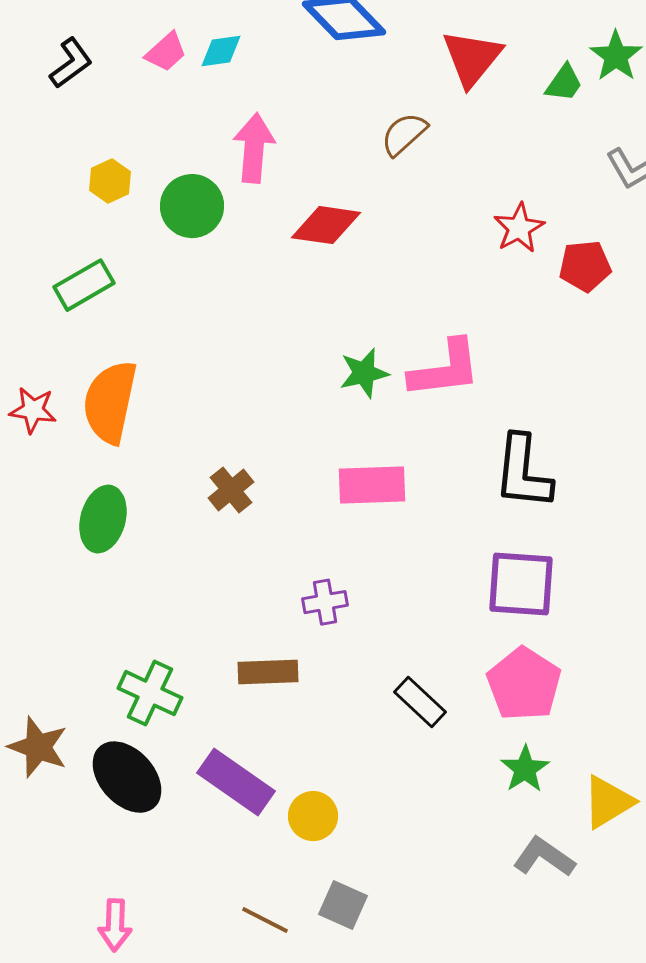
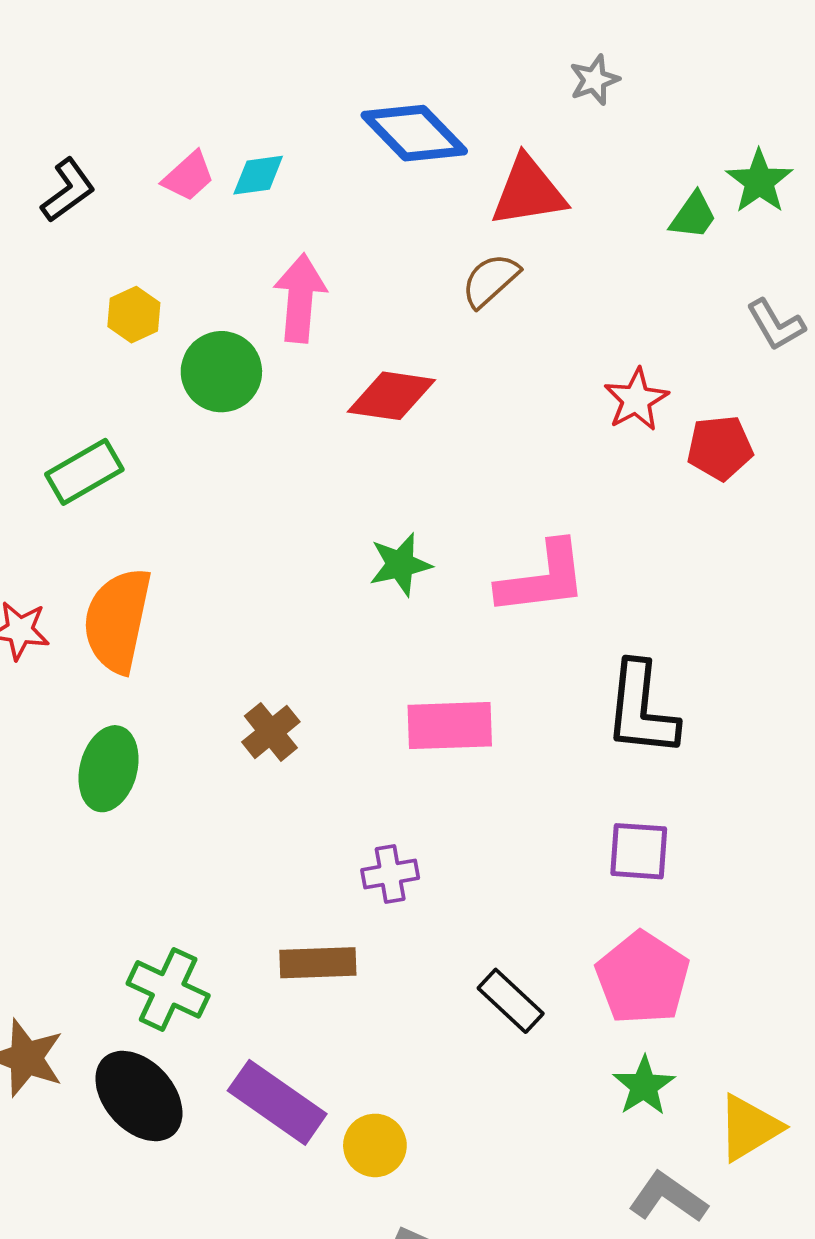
red triangle: (472, 58) -> (528, 192), moved, turned 42
yellow hexagon: (110, 181) -> (134, 315), moved
green star: (364, 373) -> (400, 564), moved
purple square: (521, 584) -> (639, 851), size x0.7

